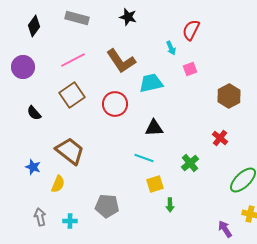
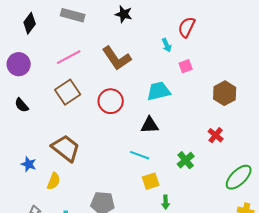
cyan trapezoid: (151, 83) -> (159, 91), moved
black semicircle: (34, 113) -> (22, 105), moved

